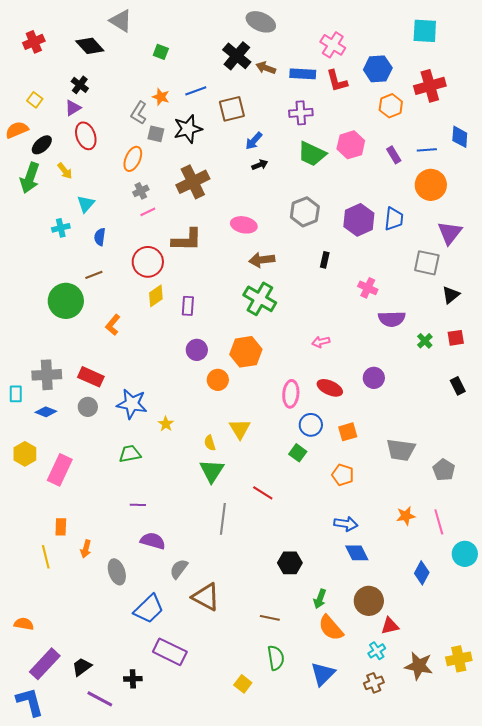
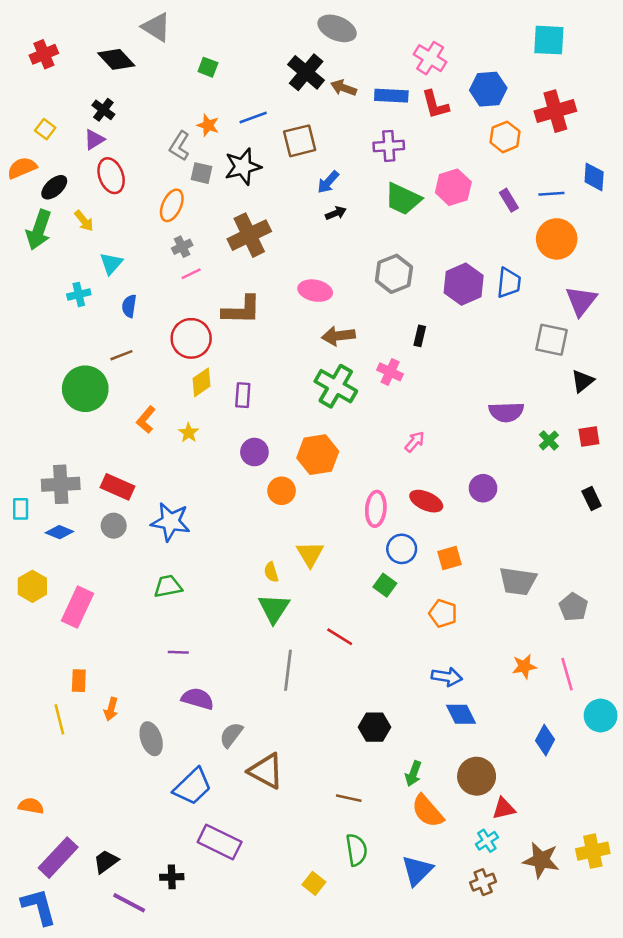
pink cross: (368, 288) -> (390, 372), moved
pink arrow: (321, 342) -> (415, 442), turned 144
yellow star: (166, 424) -> (189, 433), moved

